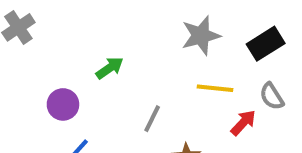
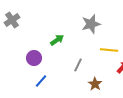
gray star: (201, 36) -> (91, 24), moved

